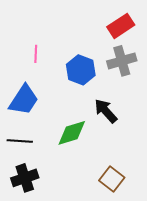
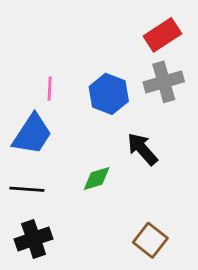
pink line: (36, 54) -> (50, 89), moved
green diamond: (72, 133) -> (97, 179), size x0.7

